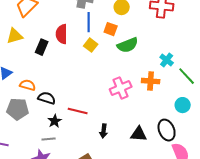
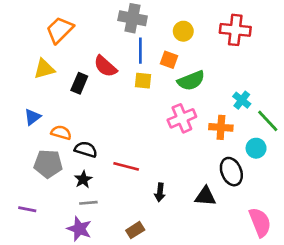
red semicircle: (62, 34) -> (105, 66), turned -48
yellow square: (91, 45) -> (143, 81), turned -32
pink cross: (121, 88) -> (182, 118), moved
cyan circle: (183, 105) -> (256, 148), moved
black star: (55, 121) -> (83, 179), moved
black ellipse: (167, 130) -> (231, 172), moved

